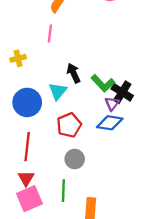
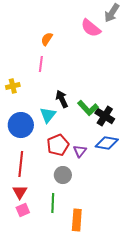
purple triangle: (112, 104) -> (80, 151), moved
blue diamond: (110, 123) -> (107, 143), moved
pink square: (29, 199) -> (23, 210), size x0.6

